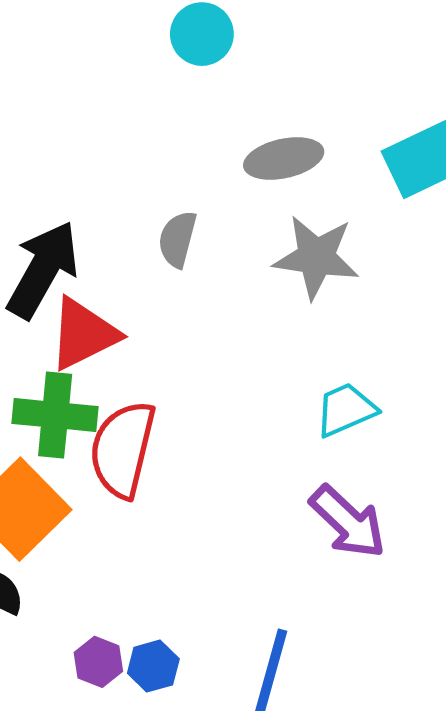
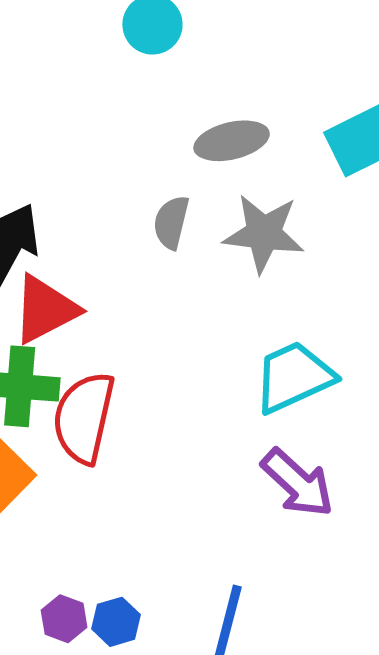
gray semicircle: (177, 239) -> (171, 222), moved
cyan trapezoid: (346, 410) -> (294, 377), size x1.4

